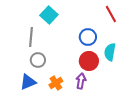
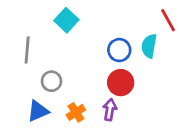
red line: (111, 14) -> (168, 20), moved
gray line: (31, 37) -> (27, 50), moved
cyan semicircle: (110, 52) -> (149, 46), moved

